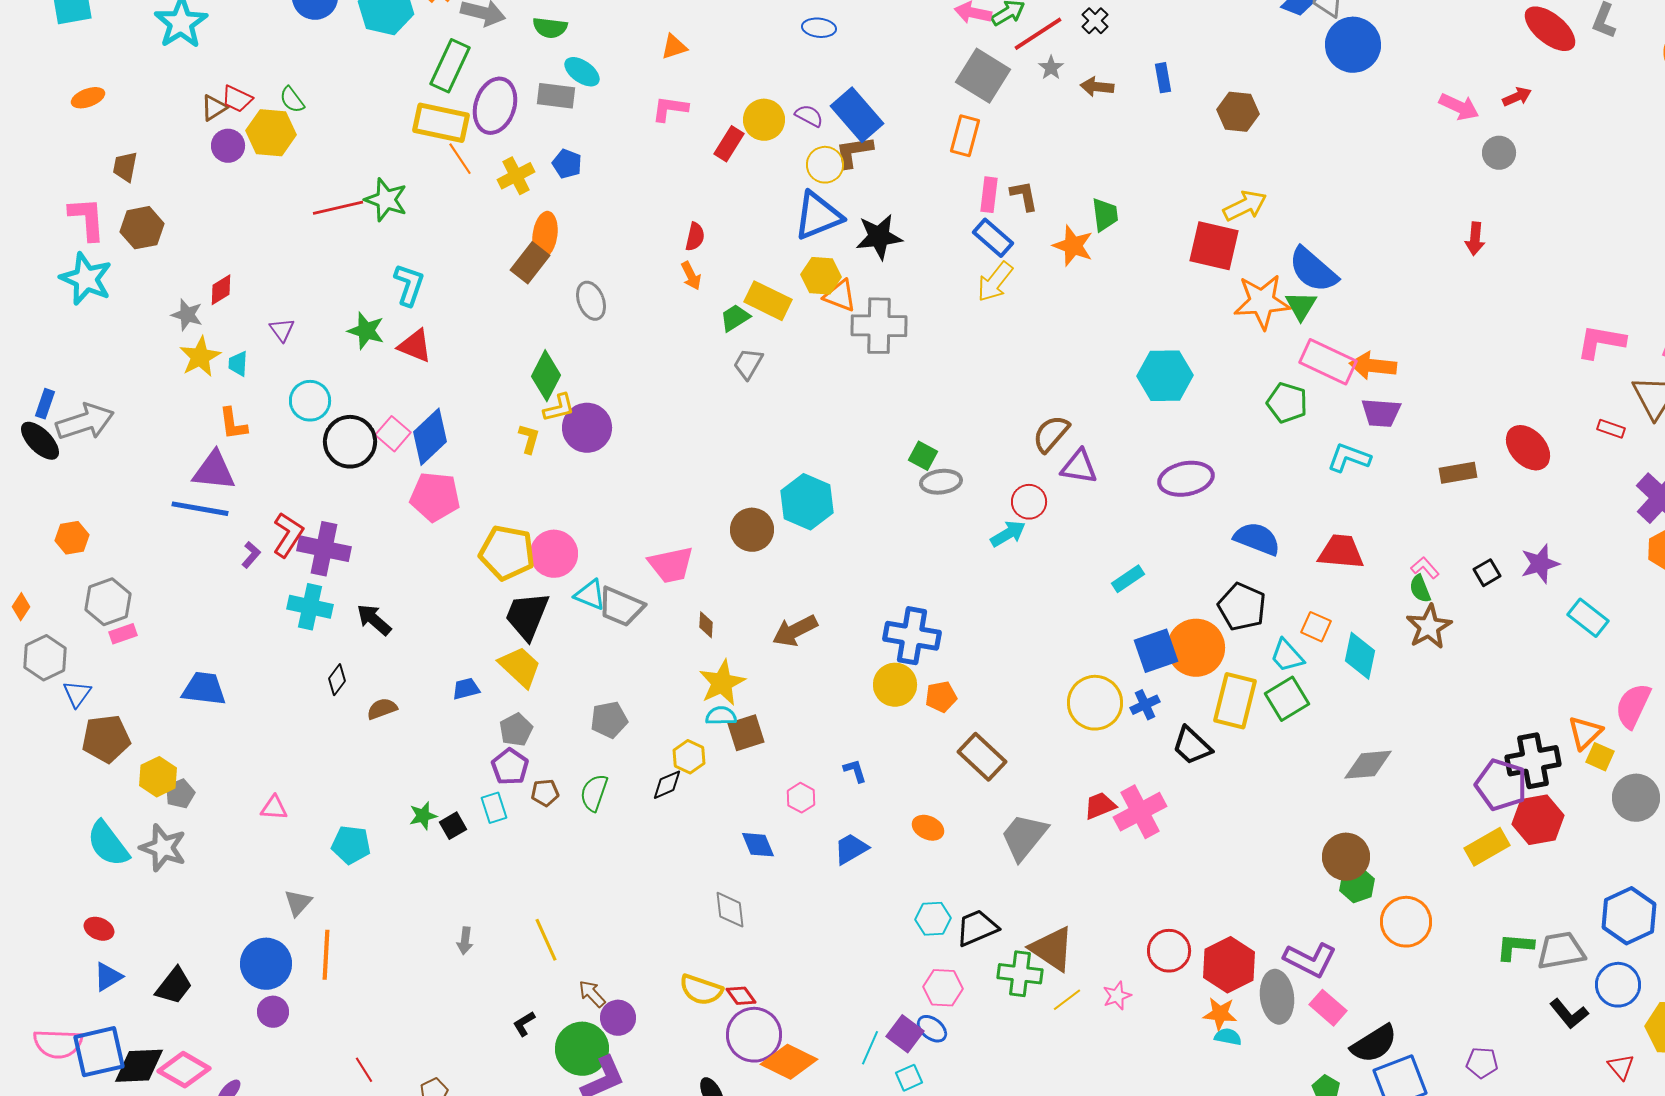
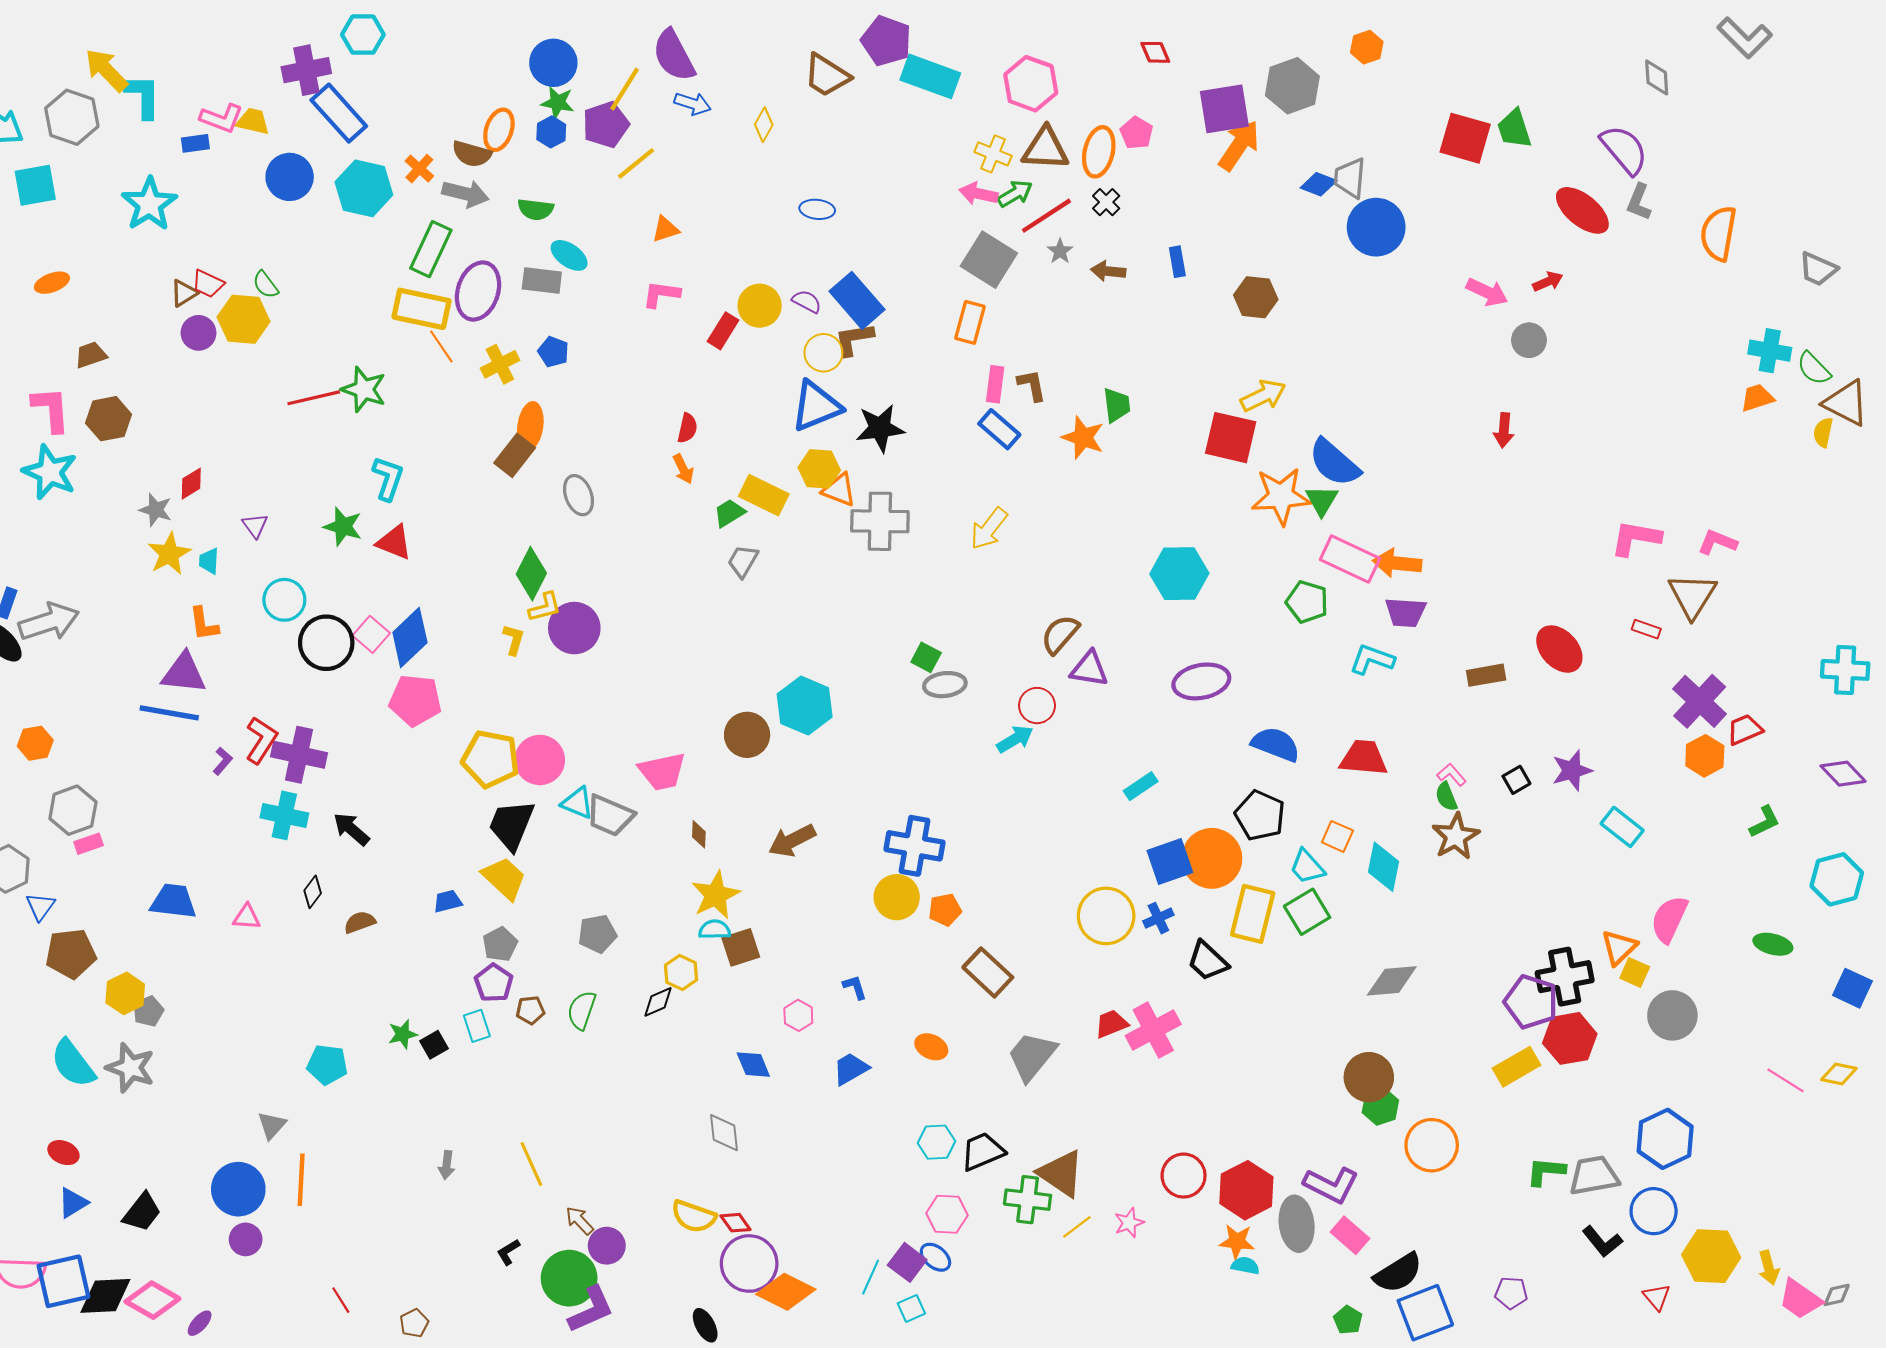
brown trapezoid: (125, 167) -> (91, 355), turned 60
yellow arrow: (995, 282) -> (989, 529), moved
pink triangle: (274, 808) -> (247, 917), moved

